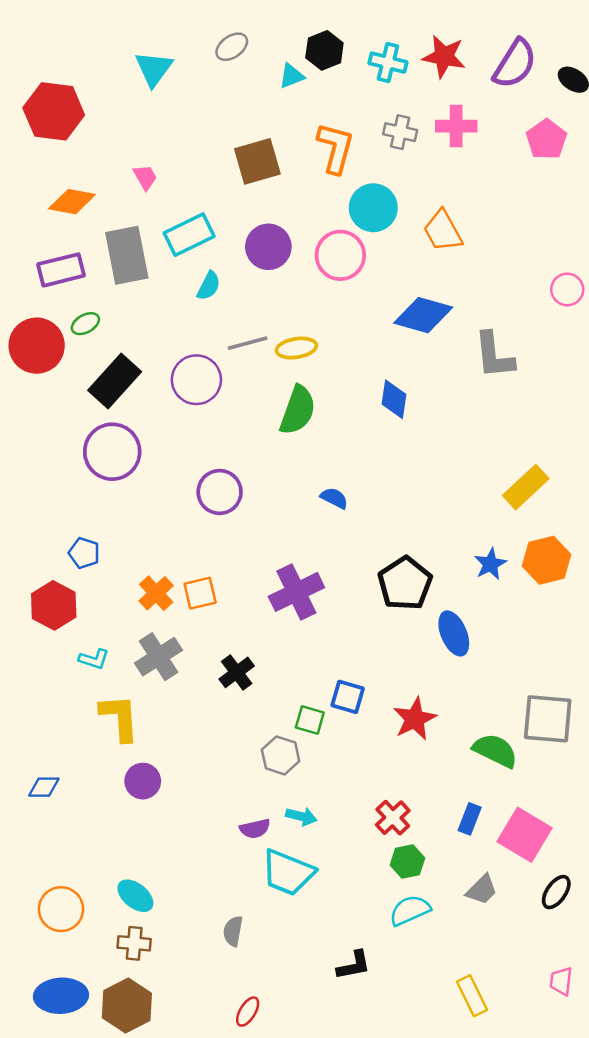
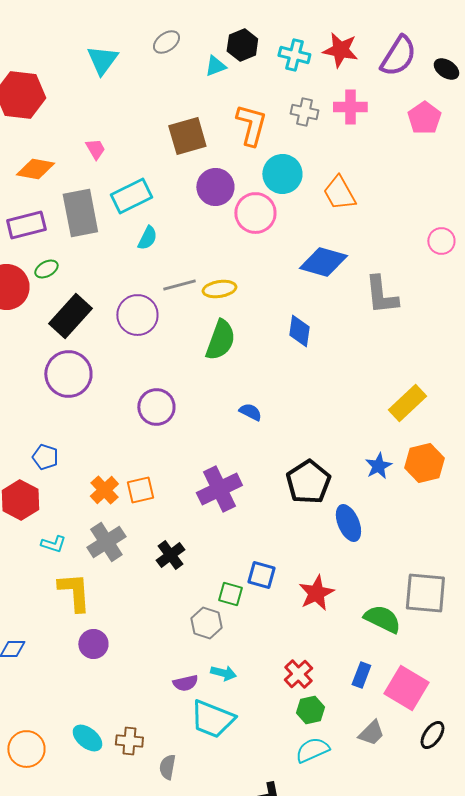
purple circle: (268, 247) -> (215, 187), moved
brown cross: (134, 943) -> (129, 741), moved

